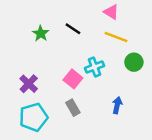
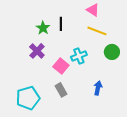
black line: (73, 29) -> (61, 24), turned 56
green star: (41, 33) -> (43, 28), moved
purple cross: (29, 84) -> (37, 51), moved

